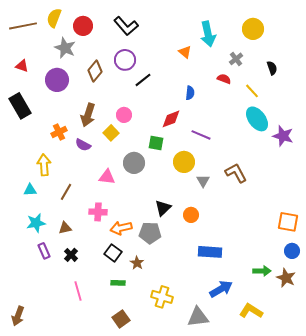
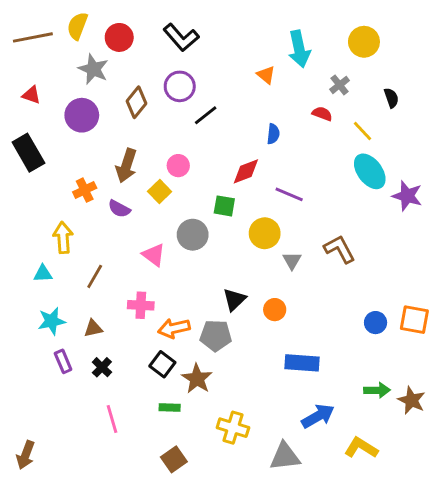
pink triangle: (107, 177) -> (154, 255), turned 30
blue circle: (292, 251) -> (376, 323), moved
brown star: (137, 263) -> (197, 379), size x1.5

